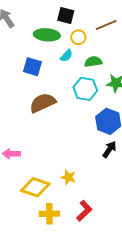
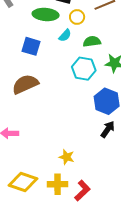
brown semicircle: (43, 103) -> (25, 84), moved
yellow diamond: (35, 187) -> (23, 182), moved
yellow cross: (49, 214) -> (58, 184), moved

